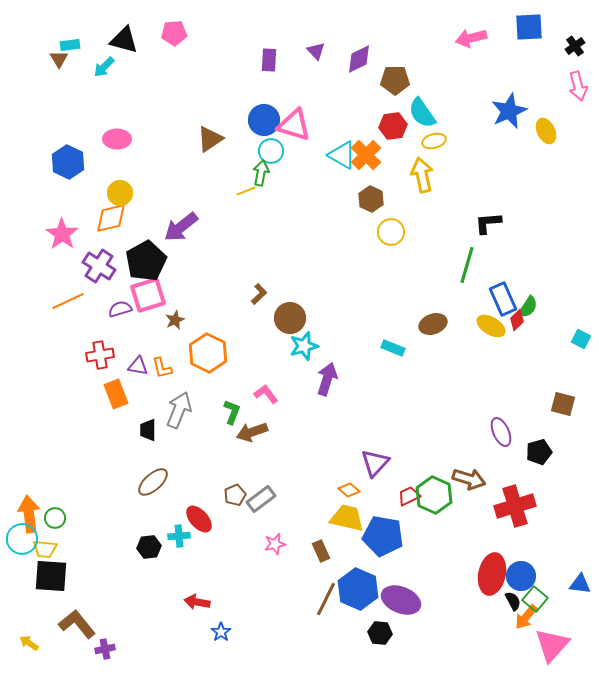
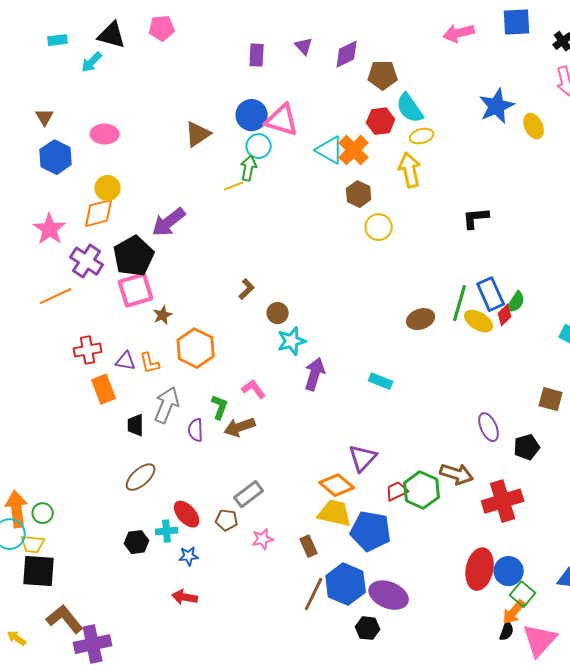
brown triangle: (59, 59) -> (45, 117), moved
green line: (467, 265) -> (460, 303), moved
purple semicircle: (120, 309) -> (196, 430), moved, turned -75
brown circle: (290, 318) -> (278, 313), size x0.7
cyan rectangle: (393, 348) -> (381, 381), moved
orange diamond: (349, 490) -> (337, 485), size x1.6
brown pentagon: (235, 495) -> (227, 520), moved, turned 30
black semicircle: (513, 601) -> (507, 631), moved, turned 48
blue star: (221, 632) -> (189, 556), moved, turned 30
purple cross: (105, 649) -> (93, 644), size x1.8

